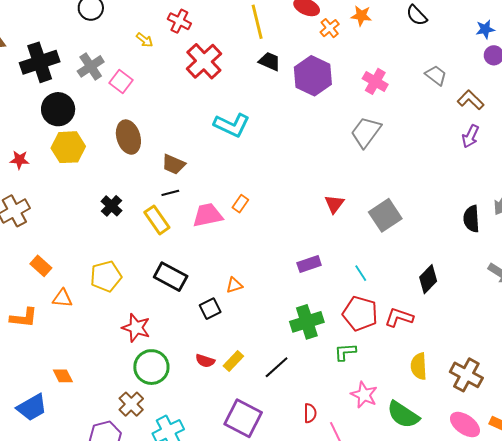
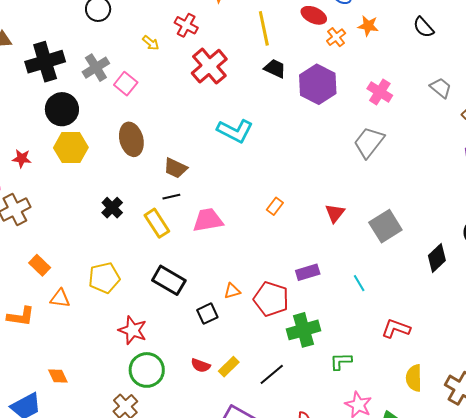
orange rectangle: (240, 204) -> (275, 206), moved
black diamond: (428, 279) -> (437, 258), moved
red pentagon: (360, 314) -> (271, 299), moved

